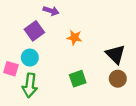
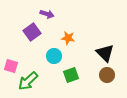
cyan circle: (30, 58) -> (54, 56), moved
green arrow: (30, 85) -> (28, 81), turned 40

